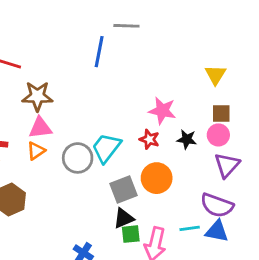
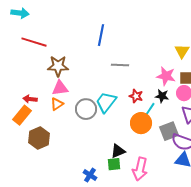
gray line: (126, 26) -> (120, 65), moved
pink star: (162, 111) -> (166, 76), moved
gray square: (124, 190) -> (169, 131), moved
cyan line: (190, 228) -> (150, 109), moved, turned -48
green square: (131, 234) -> (114, 164), moved

